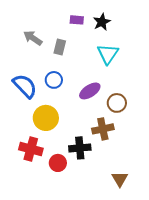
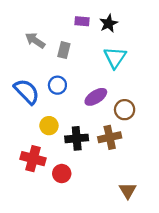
yellow circle: (46, 118) -> (49, 126), size x0.7
black cross: (80, 148) -> (77, 138), moved

